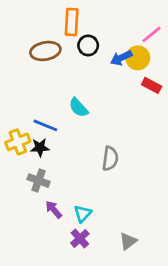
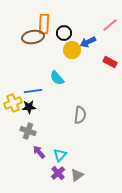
orange rectangle: (72, 22) -> (44, 24), moved
yellow circle: (138, 58) -> (72, 50), moved
blue line: (45, 125) -> (33, 91), turned -30
gray triangle: (128, 241) -> (77, 175), moved

